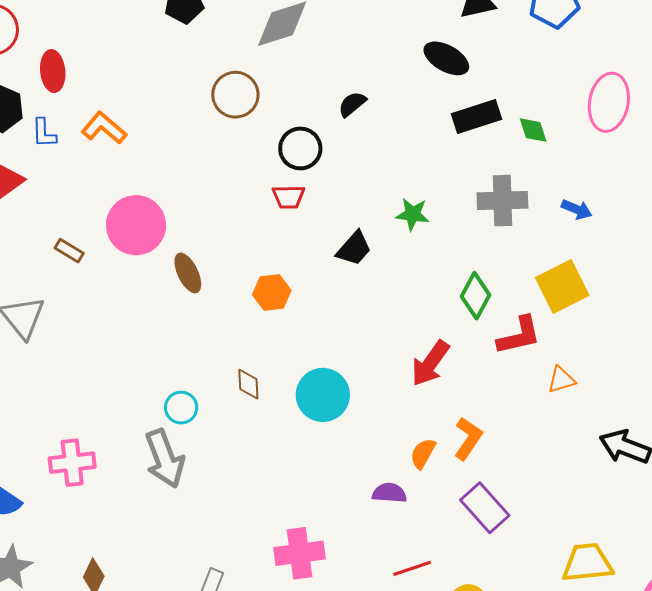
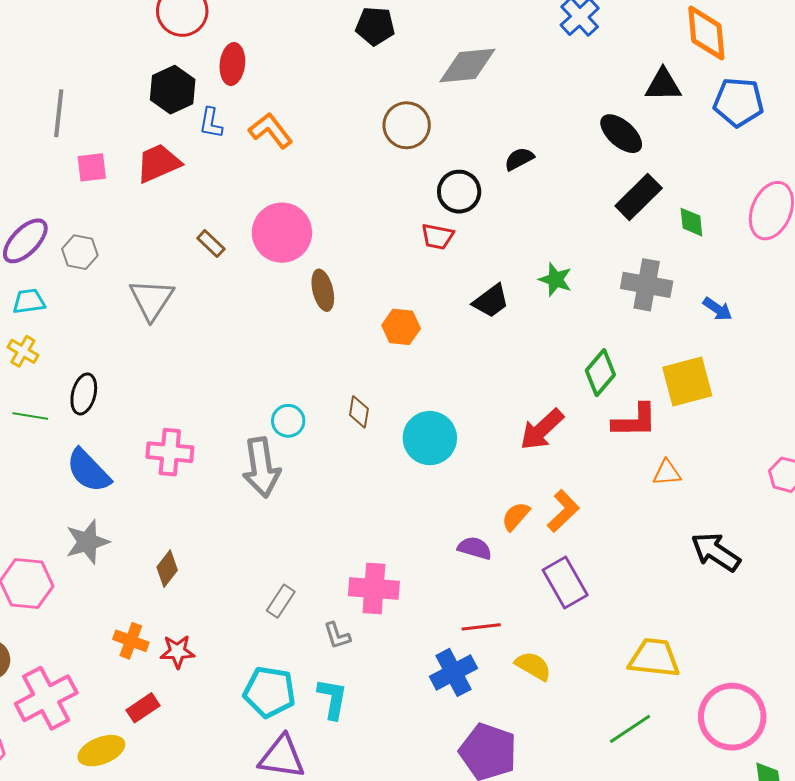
black rectangle: (476, 116) -> (639, 197), turned -39

